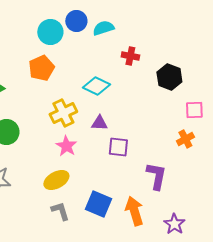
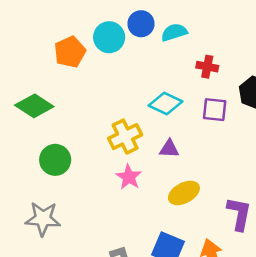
orange pentagon: (41, 68) -> (70, 52), moved
purple square: (118, 147) -> (215, 110), moved
yellow ellipse: (56, 180) -> (184, 193), moved

